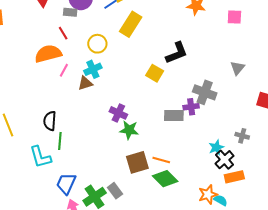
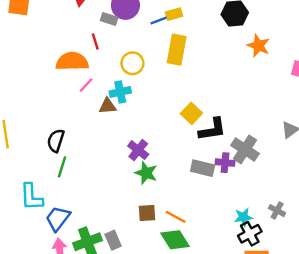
yellow rectangle: (131, 24) -> (177, 50), turned -35
black L-shape: (177, 53) -> (212, 129), moved
cyan L-shape: (40, 157) -> (31, 197), moved
brown square: (137, 162) -> (147, 213), size x0.7

